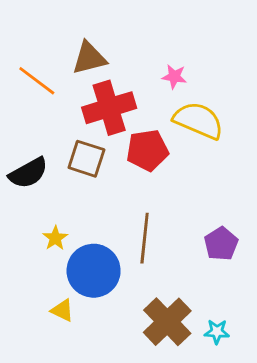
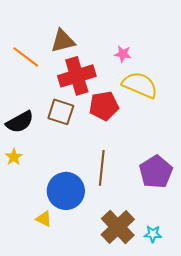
yellow star: (55, 238) -> (14, 157), moved
purple pentagon: (221, 244) -> (156, 172), size x1.4

